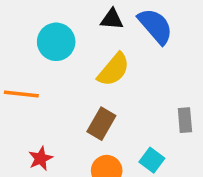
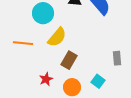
yellow semicircle: (114, 70) -> (57, 37), moved
red star: (40, 158) -> (46, 79), moved

